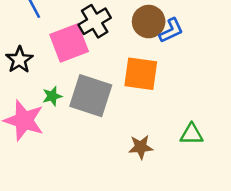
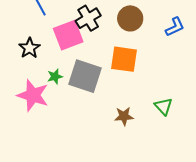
blue L-shape: (171, 30) -> (175, 27), moved
green triangle: (192, 134) -> (163, 106), turned 48

